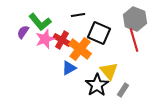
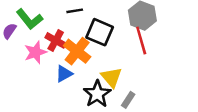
pink star: (45, 39) -> (35, 52), moved

